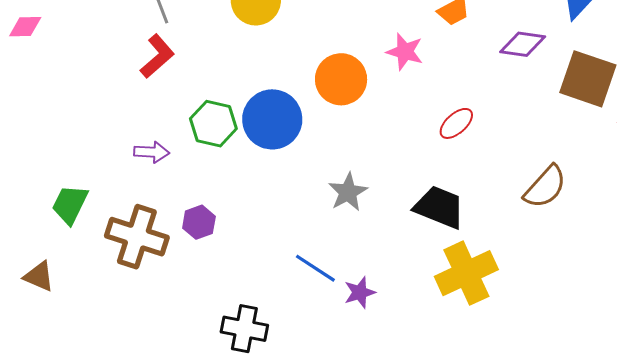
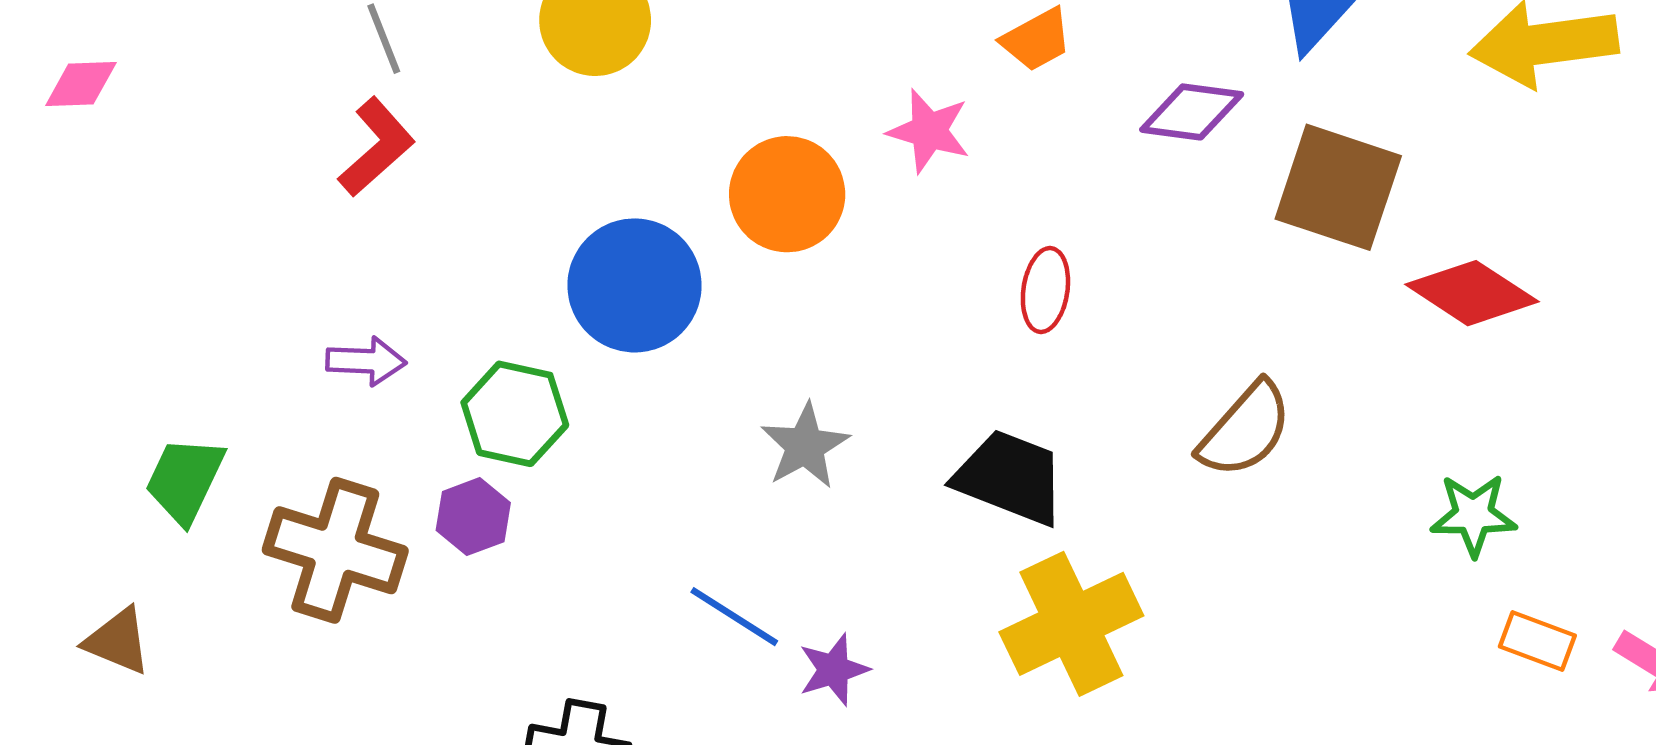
red ellipse: (456, 123) -> (1045, 290), turned -39
green hexagon: (213, 124) -> (515, 414), moved

